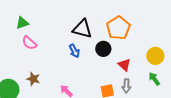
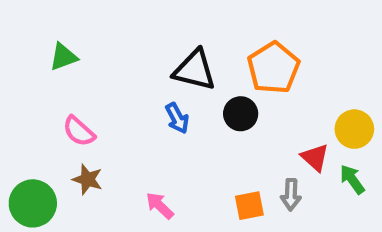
pink semicircle: (29, 43) -> (79, 131), moved
red triangle: (124, 65) -> (315, 157), moved

